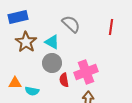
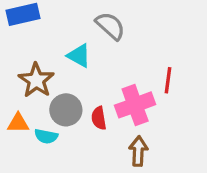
red line: (111, 27) -> (168, 80), moved
brown star: (26, 42) -> (36, 80), moved
gray circle: (52, 63) -> (66, 110), moved

